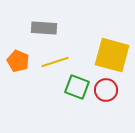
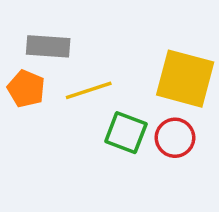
gray rectangle: (44, 28) -> (48, 46), moved

